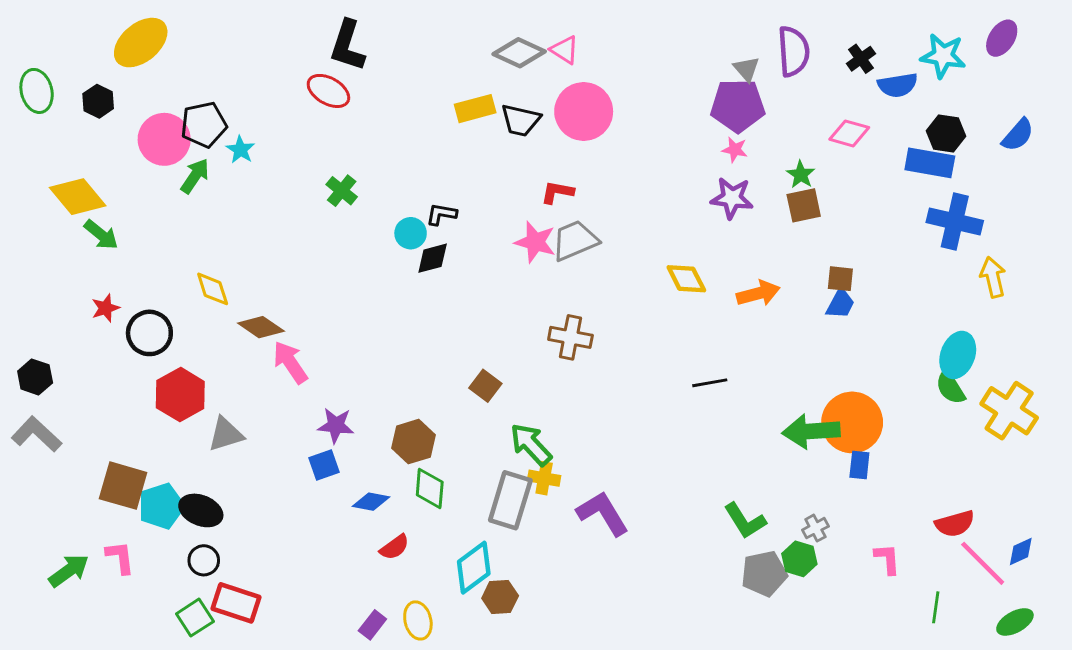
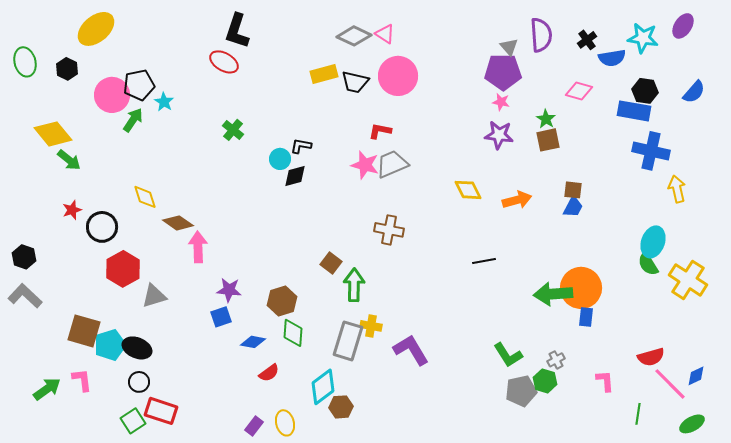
pink arrow: (290, 362) -> (198, 247), turned 32
green arrow: (531, 444) -> (354, 285), moved, turned 44

